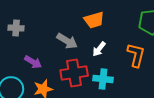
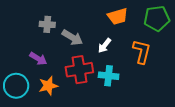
orange trapezoid: (94, 20) -> (118, 16), moved
gray cross: (16, 28) -> (47, 24), moved

